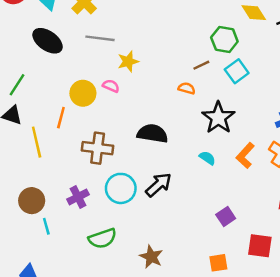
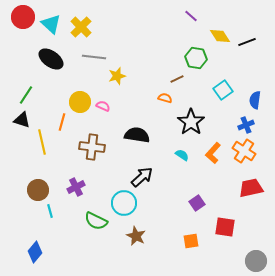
cyan square: (237, 71) -> (223, 90), moved
pink semicircle: (111, 86) -> (103, 106), moved
cyan circle: (121, 188) -> (124, 203), moved
green semicircle: (102, 238) -> (96, 221), turned 45

